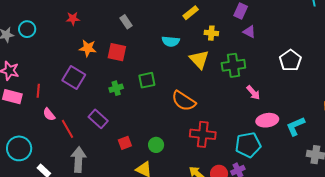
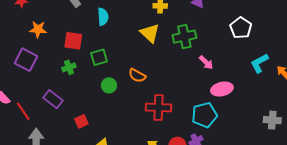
cyan semicircle: (171, 41) -> (103, 17), moved, turned -96
red square: (117, 52) -> (73, 41), moved
orange semicircle: (184, 101) -> (137, 76), size x0.7
cyan L-shape: (295, 126) -> (259, 63), moved
green circle: (156, 145) -> (109, 85), moved

